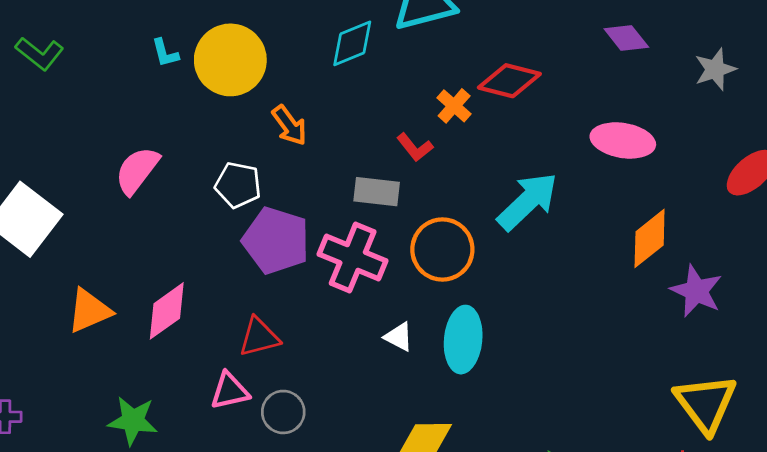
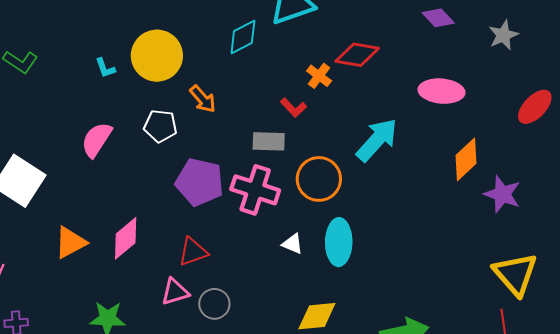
cyan L-shape: (165, 53) -> (105, 68), moved
white pentagon: (238, 185) -> (160, 126), moved

